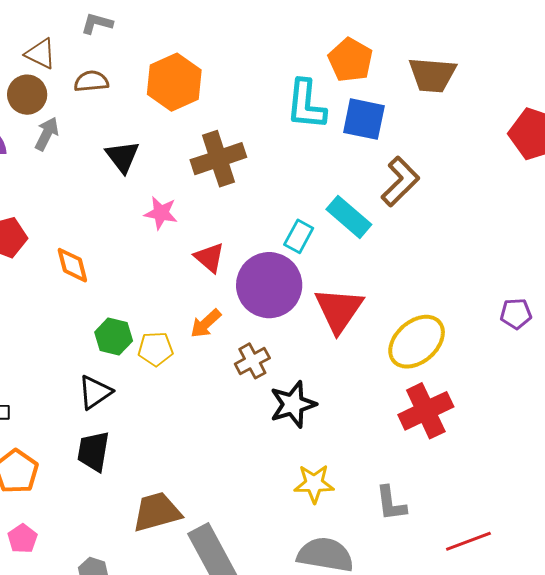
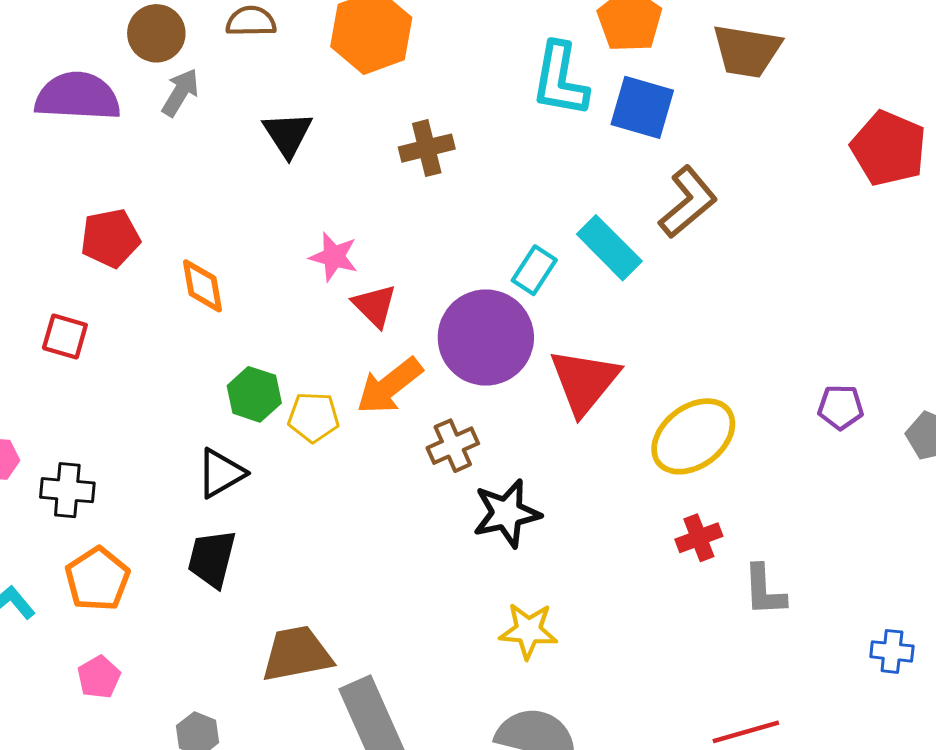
brown cross: (218, 159) -> (427, 148), size x0.7
pink star: (161, 213) -> (334, 257), moved
red triangle: (209, 257) -> (375, 306), moved
orange arrow: (206, 323) -> (389, 386), size x1.4
red cross: (426, 411) -> (699, 538), size x0.6
gray L-shape: (391, 503) -> (764, 590), moved

